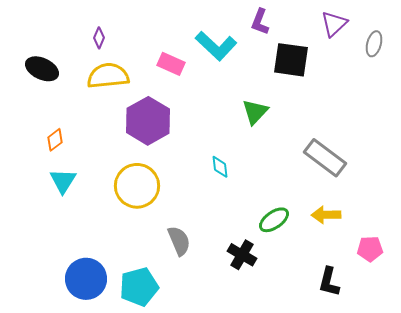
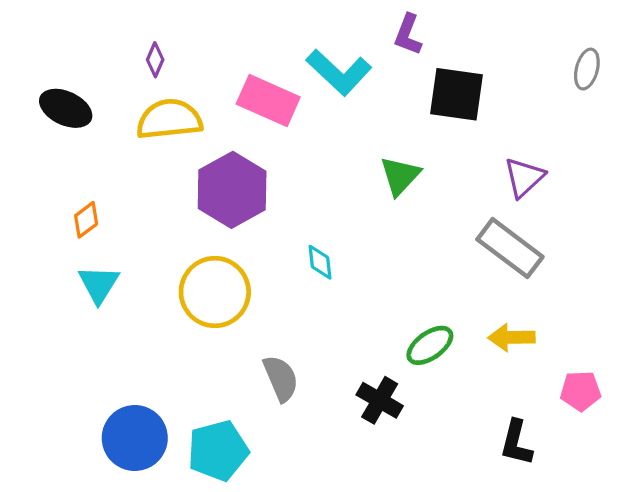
purple triangle: (334, 24) -> (524, 177), moved
pink rectangle: (171, 64) -> (268, 100), size x1.4
cyan diamond: (220, 167) -> (320, 262), moved

